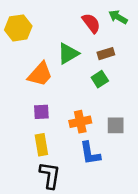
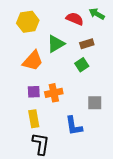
red semicircle: (91, 23) -> (75, 19), turned -30
yellow hexagon: (18, 28) -> (28, 22), moved
orange cross: (80, 122) -> (54, 93), moved

